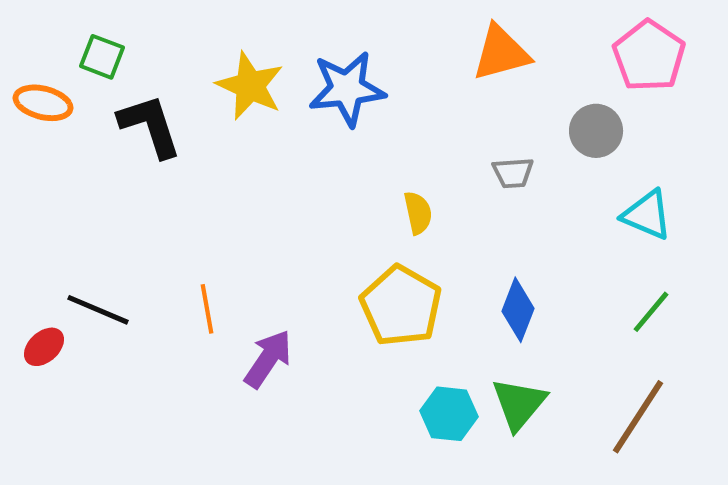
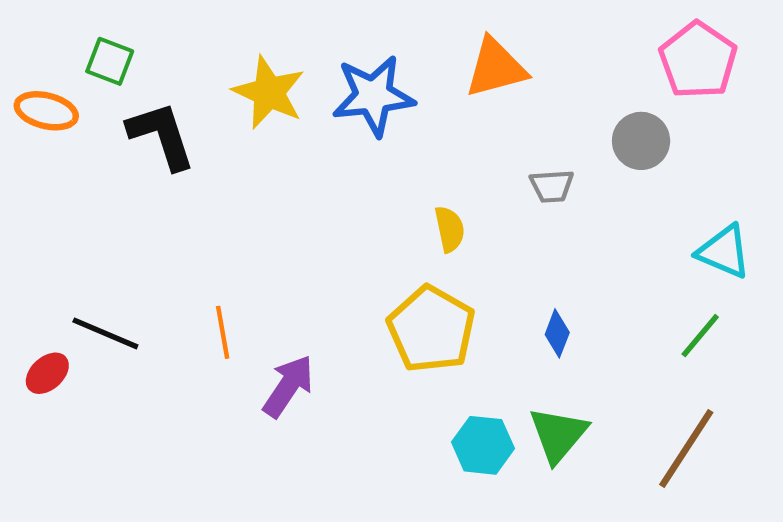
orange triangle: (501, 53) -> (496, 68), moved
cyan triangle: (647, 215) -> (724, 252), moved
blue diamond: (518, 310) -> (557, 333), size x0.7

